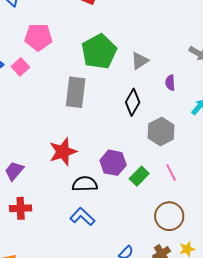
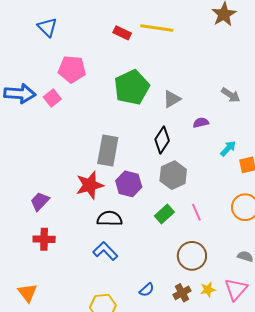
purple semicircle: (170, 83) -> (201, 123), turned 77
gray rectangle: (76, 92) -> (108, 151), moved
gray hexagon: (161, 131) -> (173, 175), moved
purple hexagon: (113, 163) -> (129, 184), moved

